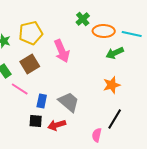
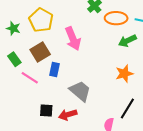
yellow pentagon: (31, 33) -> (41, 20), turned -30
blue rectangle: (42, 101) -> (54, 69), moved

